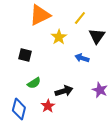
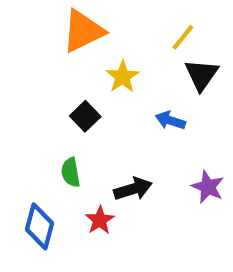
yellow line: (80, 18) -> (183, 37), moved
black square: (25, 55) -> (85, 116), moved, turned 32
green semicircle: (34, 83) -> (71, 172), turned 112

